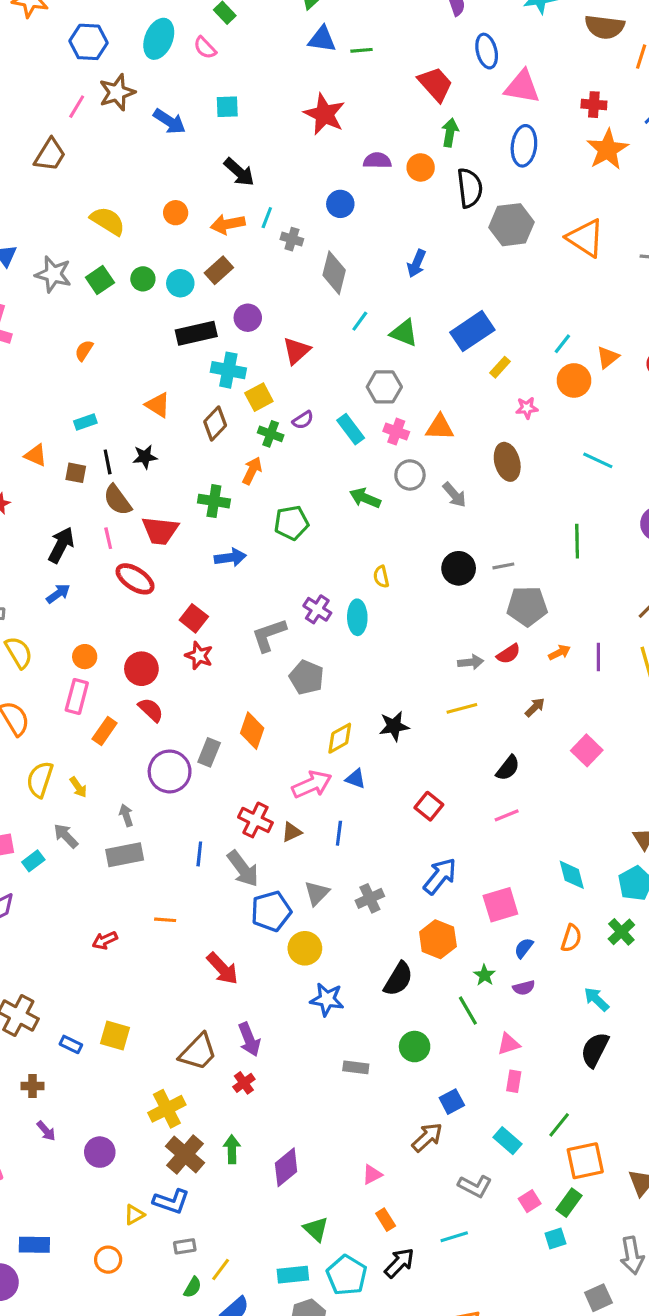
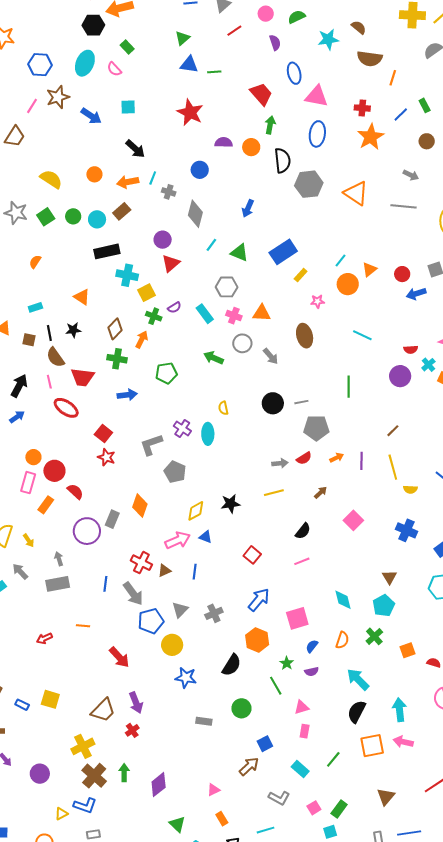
purple circle: (248, 318) -> (163, 240), moved
brown diamond: (215, 424) -> (115, 329), moved
red circle: (141, 669) -> (54, 471), moved
cyan arrow: (596, 999) -> (358, 679), size x1.4
orange square: (585, 1161) -> (372, 746), moved

